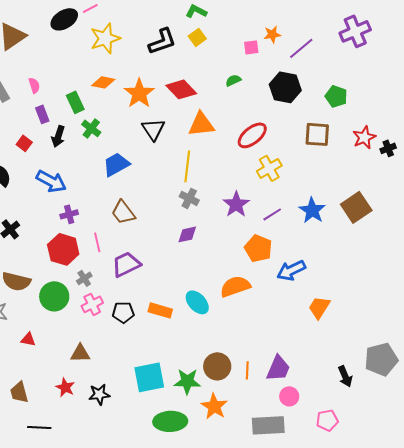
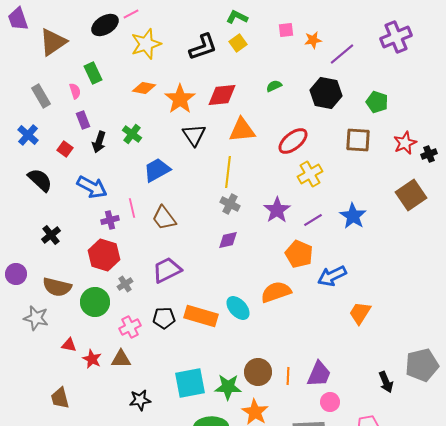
pink square: (251, 47) -> (286, 30), moved
red diamond: (181, 89) -> (222, 95), turned -52
green rectangle: (75, 102) -> (93, 73), moved
brown square: (356, 207) -> (411, 195), moved
pink line: (97, 242) -> (132, 208), moved
pink cross: (92, 304) -> (130, 327), moved
orange rectangle: (160, 310) -> (201, 316), size x1.4
red star: (65, 387) -> (92, 359), moved

